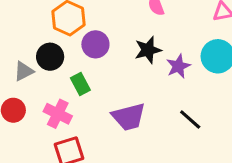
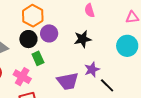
black circle: (50, 57) -> (28, 39), moved
purple star: (178, 66) -> (92, 69), moved

